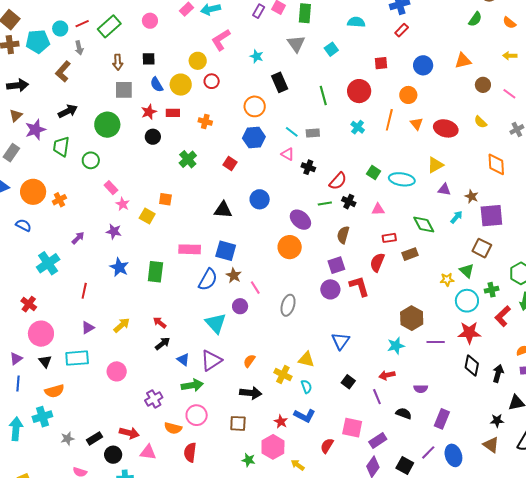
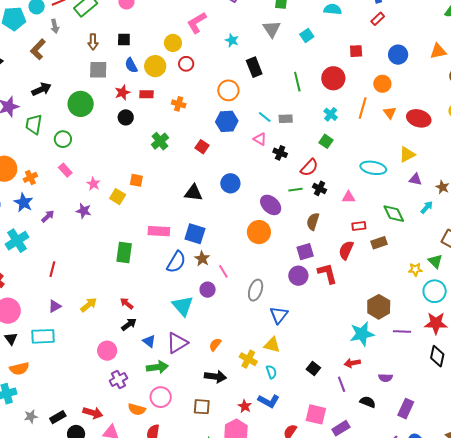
green square: (374, 173) -> (326, 141), moved
pink rectangle: (111, 188) -> (65, 170), moved
blue star: (119, 267) -> (24, 203), moved
blue triangle: (341, 341) -> (279, 315), moved
cyan star: (396, 346) -> (362, 334), size x1.4
pink circle: (117, 371) -> (107, 351), moved

